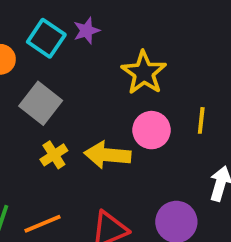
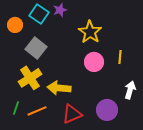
yellow cross: (54, 155) -> (30, 78), moved, size x1.6
yellow arrow: (108, 155) -> (59, 88), moved

